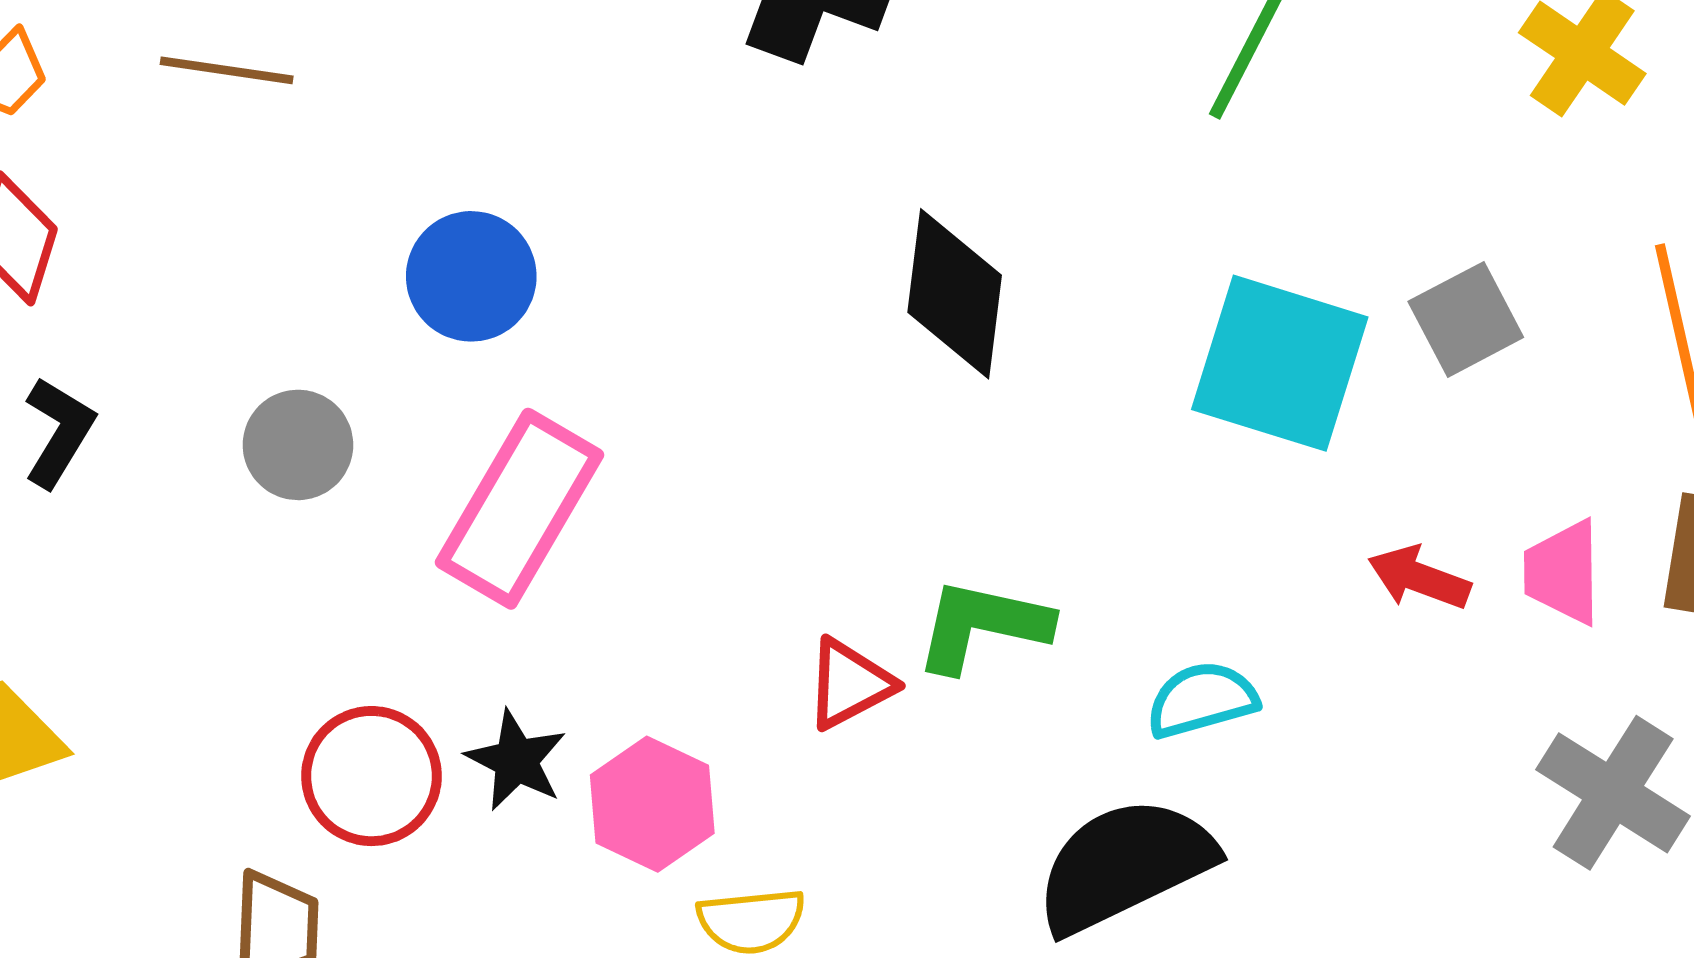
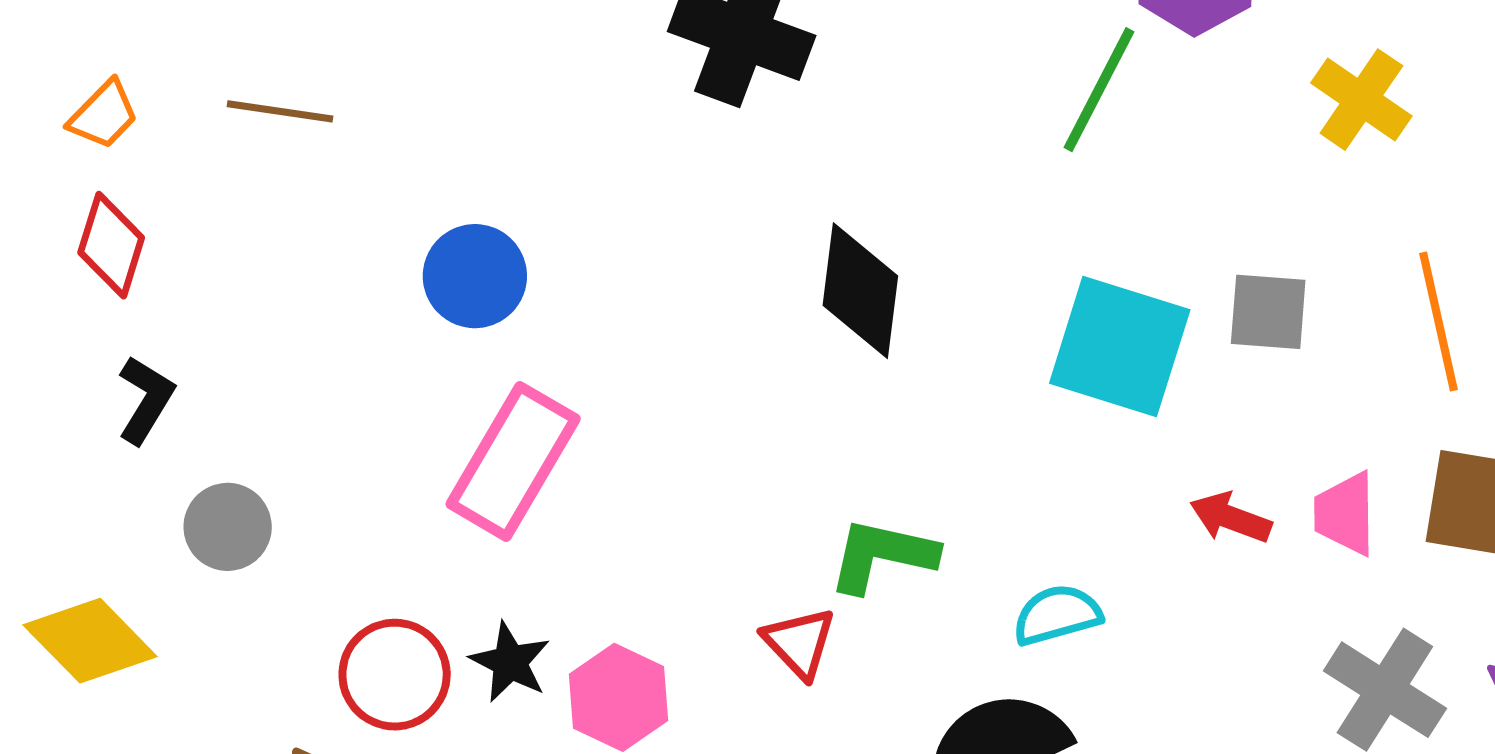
gray square: (1466, 319) -> (1268, 312), turned 32
gray circle: (298, 445) -> (228, 527), moved
red triangle: (849, 684) -> (799, 643), moved, turned -46

